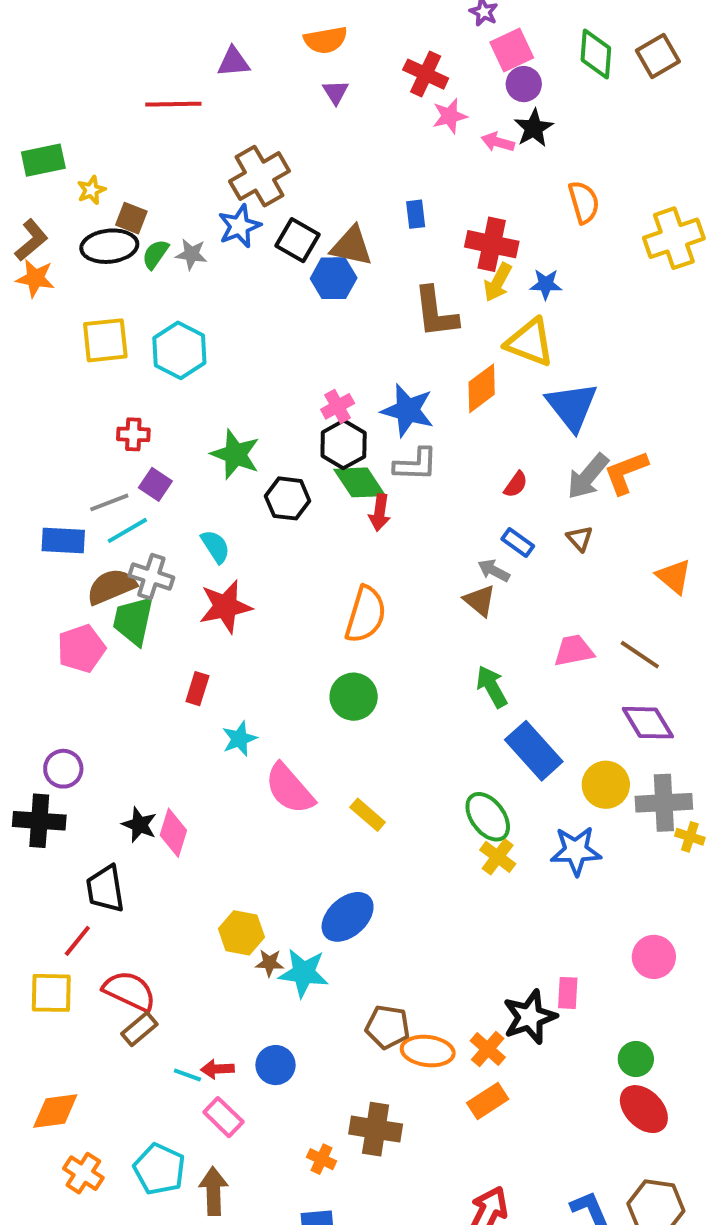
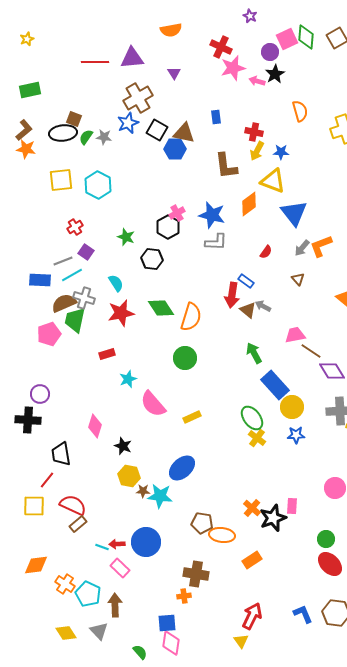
pink square: (512, 50) -> (287, 39), moved
purple triangle: (233, 62) -> (132, 58), moved, size x1.4
purple triangle: (336, 92) -> (174, 73), moved
pink star: (450, 116) -> (233, 68), size x1.4
yellow star: (91, 190) -> (27, 39), moved
red cross: (492, 244) -> (254, 132), size x0.7
red cross: (133, 434) -> (75, 227), turned -35
black hexagon: (344, 444) -> (168, 227), moved
green star: (235, 454) -> (126, 237), size x0.7
gray arrow: (588, 476) -> (302, 248), size x0.7
green diamond: (360, 482) -> (161, 308), moved
red arrow: (380, 512) -> (232, 295), moved, size x1.4
blue rectangle: (518, 542) -> (246, 281), moved
gray arrow: (494, 571) -> (263, 306), moved
brown line: (640, 655) -> (311, 351), moved
red rectangle: (197, 689) -> (107, 354), turned 56
yellow circle: (606, 785) -> (292, 407), moved
yellow rectangle: (368, 815) -> (192, 417), turned -66
black star: (139, 825) -> (123, 446), moved
blue star: (576, 851) -> (296, 435), size x0.7
orange cross: (488, 1049) -> (252, 508), moved
blue circle: (275, 1065) -> (146, 542), size x1.5
orange cross: (322, 1159) -> (184, 596), moved, turned -32
orange cross: (83, 1173) -> (65, 584), moved

